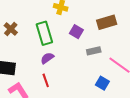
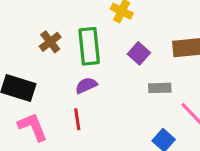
brown cross: (11, 29) -> (50, 42), moved

